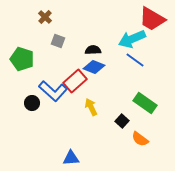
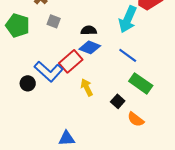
cyan arrow: (132, 39) -> (128, 19), turned -44
green pentagon: (22, 59) -> (18, 25), moved
blue line: (135, 60) -> (128, 55), moved

